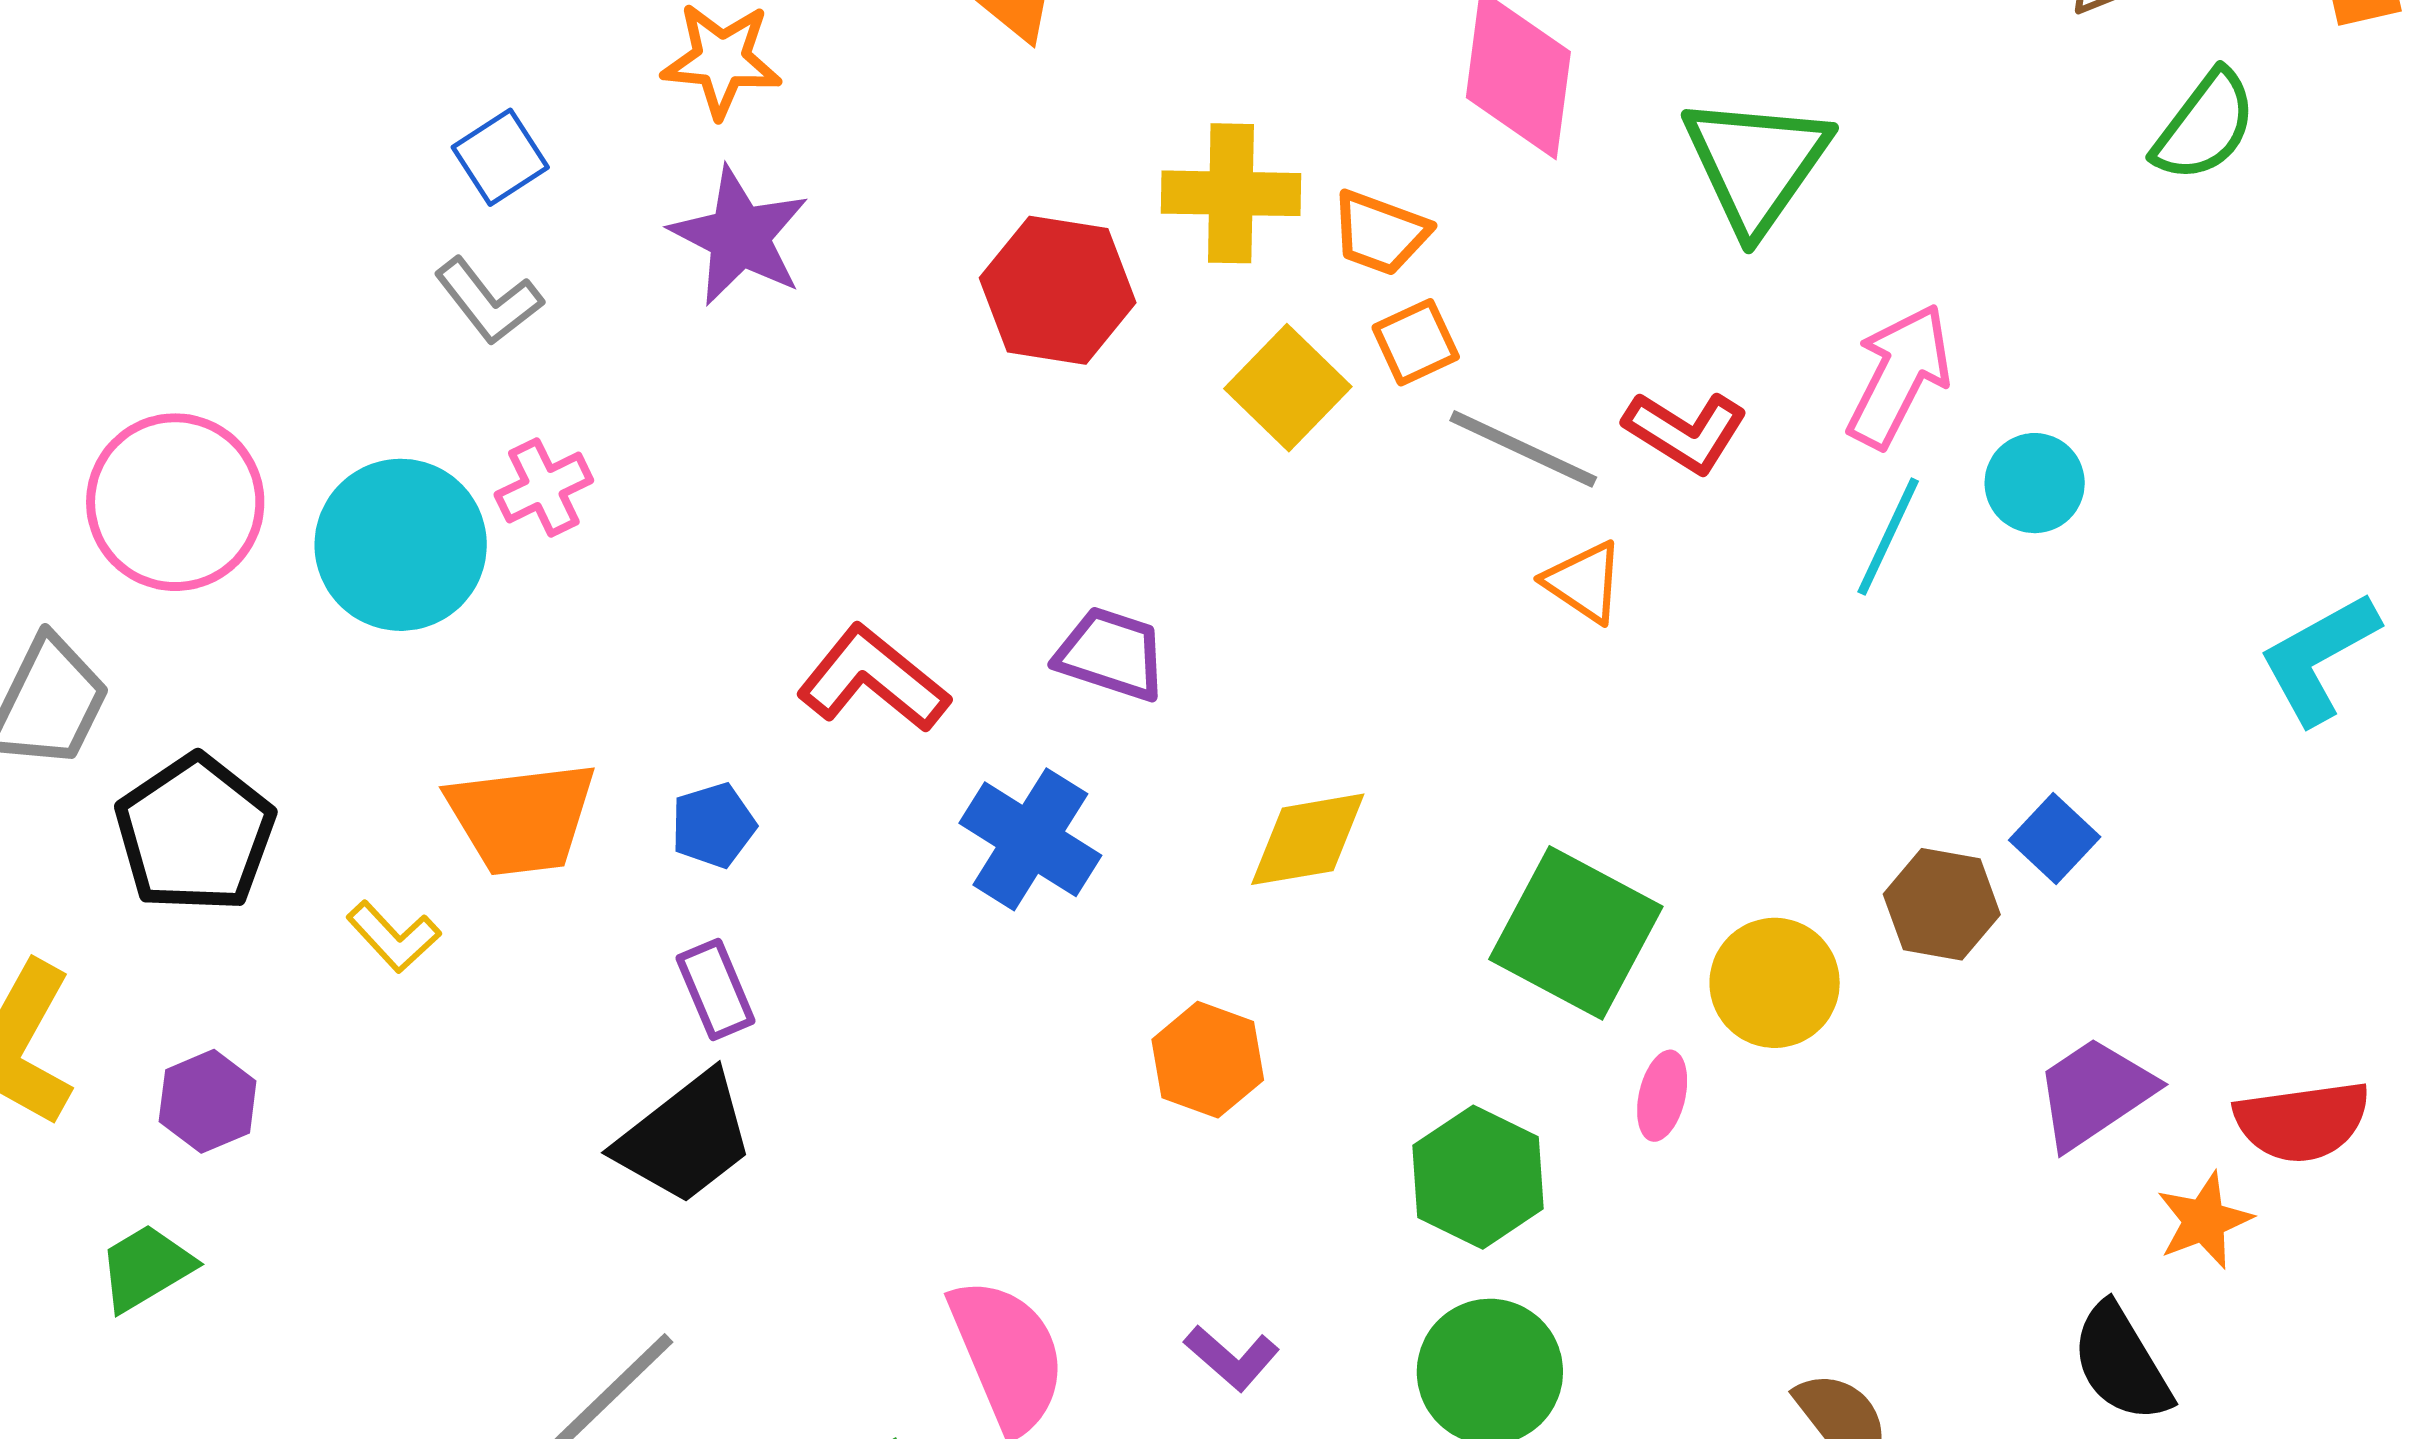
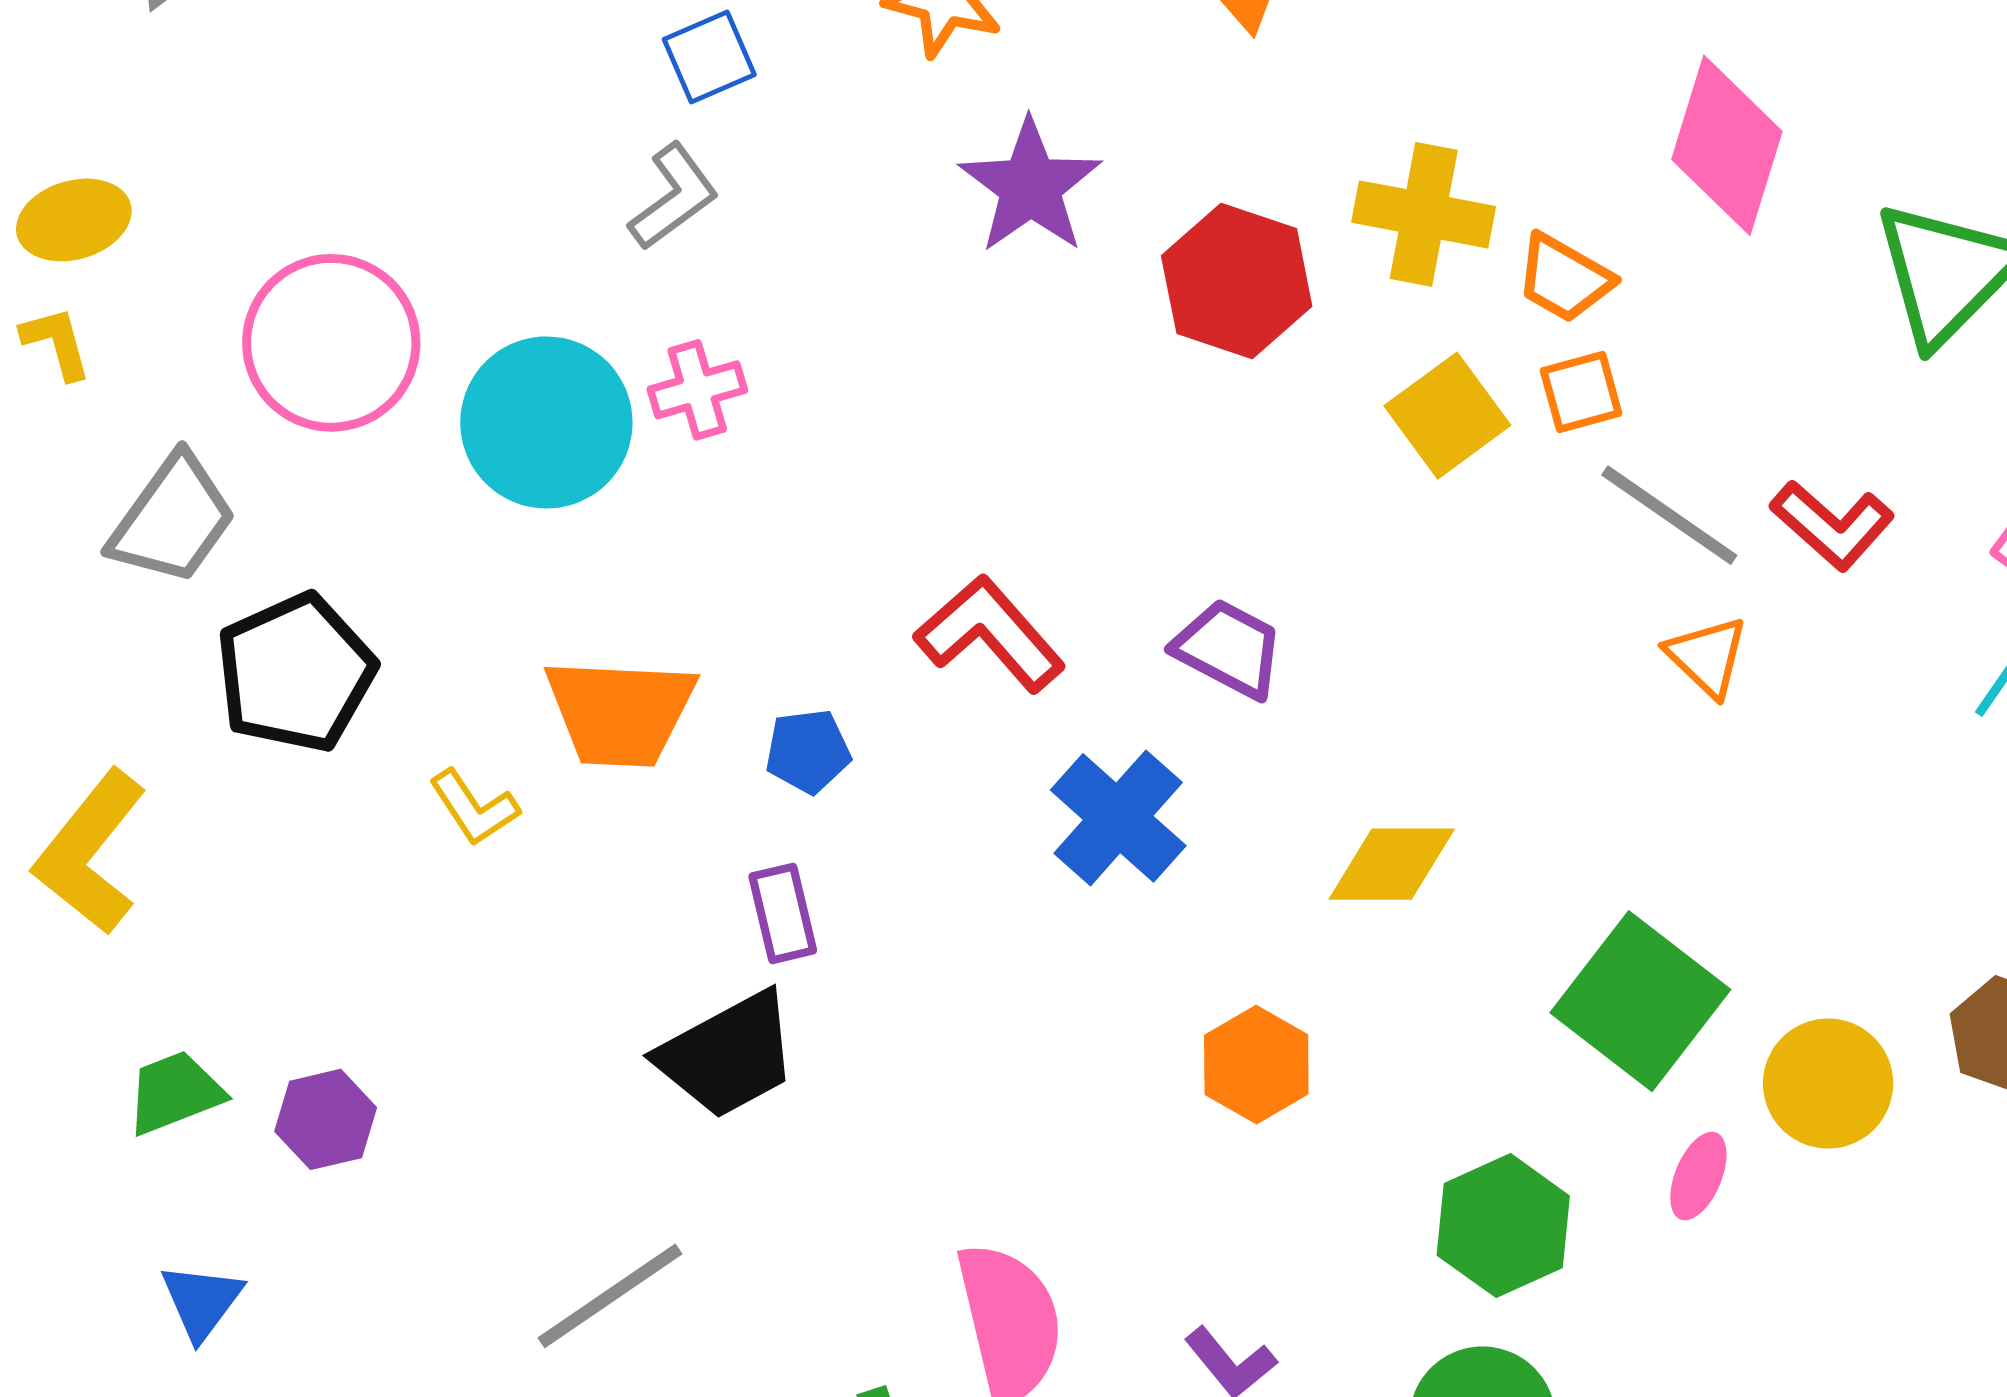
purple star: (739, 236) -> (1030, 186), moved
gray L-shape: (488, 301) -> (674, 197), turned -98
purple hexagon: (208, 1101) -> (326, 1119), moved

